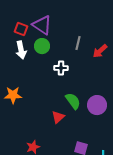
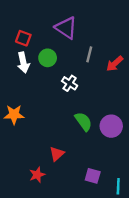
purple triangle: (42, 25) -> (66, 28), moved
white cross: (61, 68) -> (70, 83), turned 32
red triangle: (58, 117) -> (57, 154), moved

